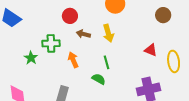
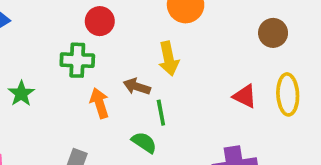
brown arrow: (83, 34) -> (137, 86), moved
green cross: (51, 43) -> (77, 60), moved
yellow ellipse: (174, 61) -> (288, 94), moved

